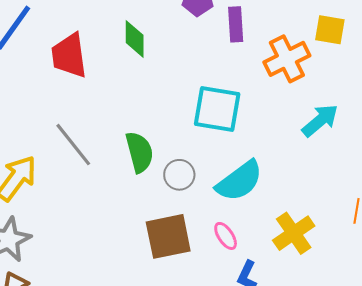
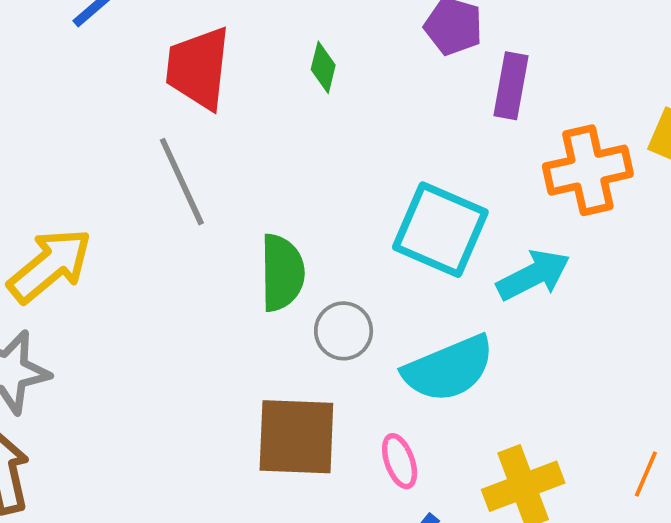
green diamond: (135, 39) -> (323, 67), size x0.7
cyan arrow: (320, 120) -> (533, 275), moved
gray line: (73, 145) -> (182, 182), moved

